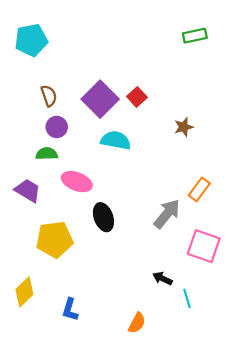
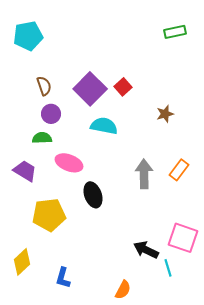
gray arrow: (167, 214) -> (144, 174), moved, turned -40
pink square: (204, 246) -> (183, 238), moved
black arrow: (163, 278) -> (146, 250), size x1.4

